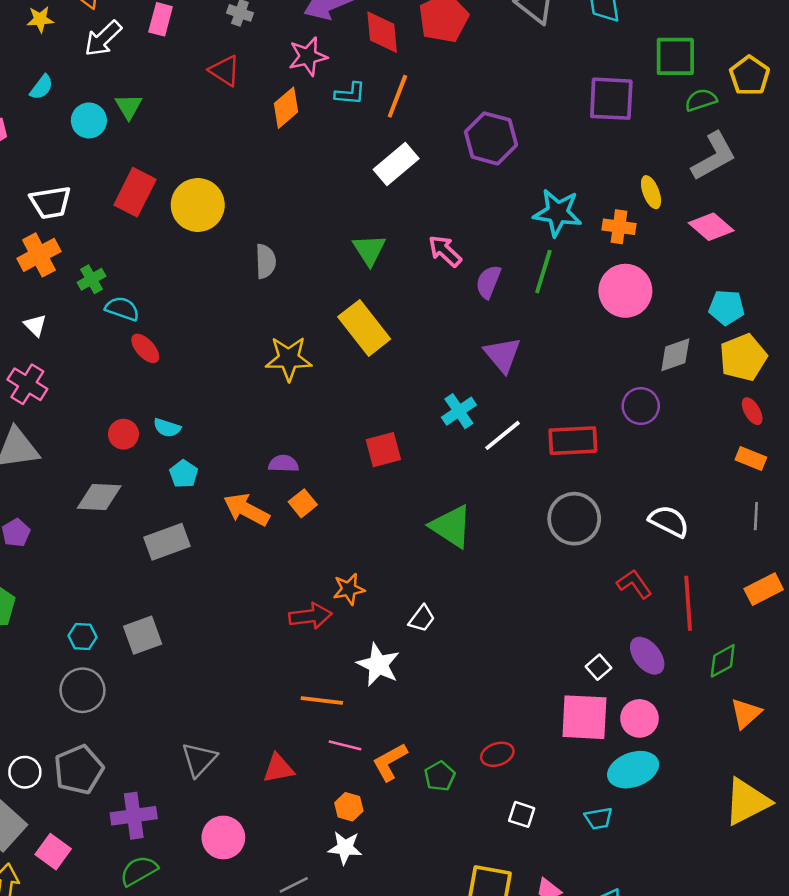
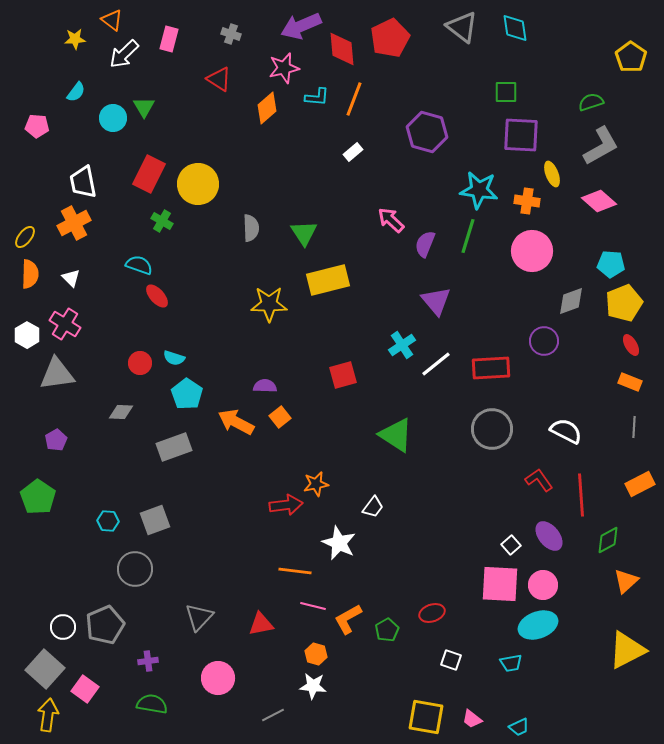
green square: (675, 56) -> (506, 92), moved, size x0.7
yellow pentagon: (750, 76) -> (631, 57), moved
purple square: (611, 99) -> (521, 135), moved
white rectangle: (396, 164) -> (353, 152), size x0.6
white trapezoid: (50, 202) -> (83, 182), turned 88
green triangle: (369, 250) -> (304, 233), moved
green cross: (91, 279) -> (162, 221), moved, turned -30
yellow rectangle: (364, 328) -> (328, 280), turned -66
cyan pentagon: (184, 474) -> (187, 394), size x1.4
gray diamond: (99, 497) -> (121, 412), size x0.7
gray circle: (82, 690) -> (135, 569), moved
purple cross: (134, 816) -> (148, 661), size x0.6
green semicircle: (139, 871) -> (152, 704), turned 40

